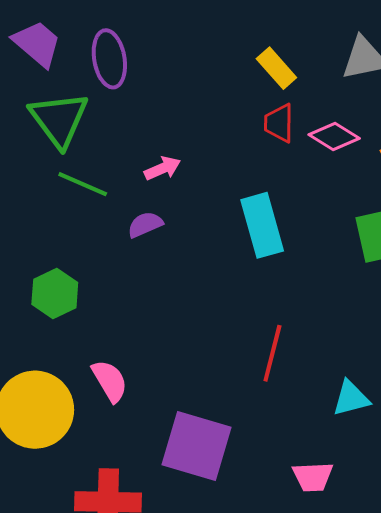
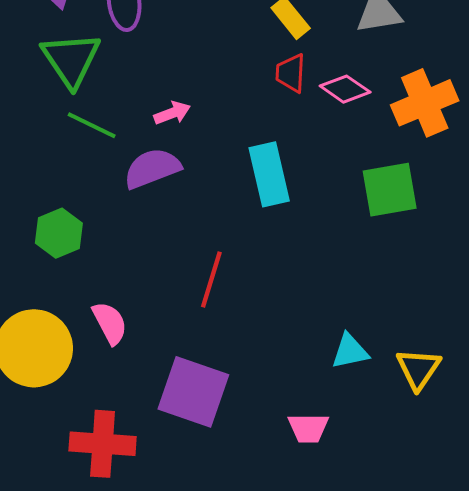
purple semicircle: (145, 224) -> (152, 168), size x1.6
red line: (272, 353) -> (211, 279), moved

